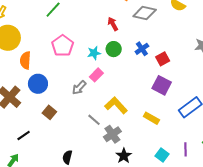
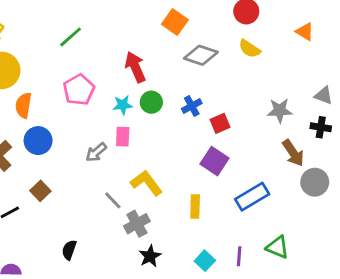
red arrow: (113, 24) -> (135, 67), moved, size x1.5
pink rectangle: (96, 75) -> (123, 137), turned -48
brown square: (49, 112) -> (40, 191), moved
yellow rectangle: (151, 118) -> (195, 207), turned 56

